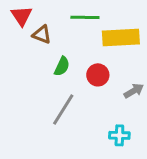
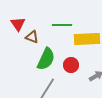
green semicircle: (62, 66) -> (46, 59), size x1.6

